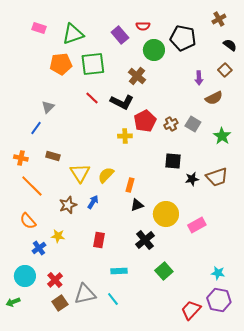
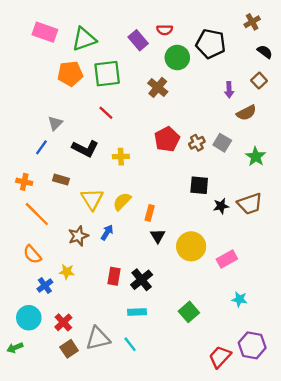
pink rectangle: (39, 28) -> (45, 32), size x1.5
black L-shape: (122, 102) -> (85, 148), moved
yellow cross: (125, 136) -> (121, 157), moved
black triangle: (137, 205) -> (158, 236), turned -40
black cross: (145, 240) -> (142, 280), moved
cyan star: (218, 273) -> (239, 299), moved

